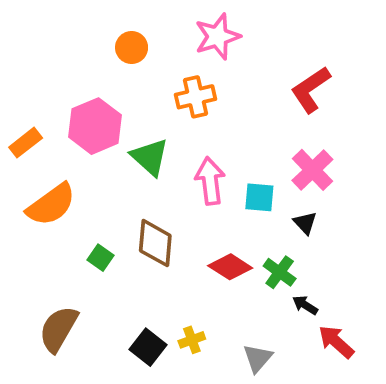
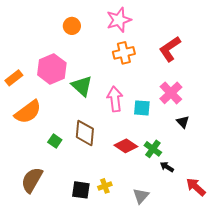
orange cross: (196, 97) -> (124, 53), moved
black triangle: (305, 223) -> (183, 122), moved
red arrow: (336, 342) -> (196, 187), moved
black square: (148, 347) -> (81, 190), turned -30

